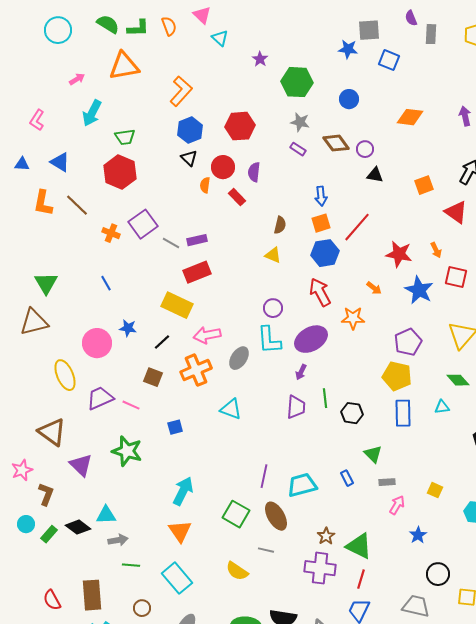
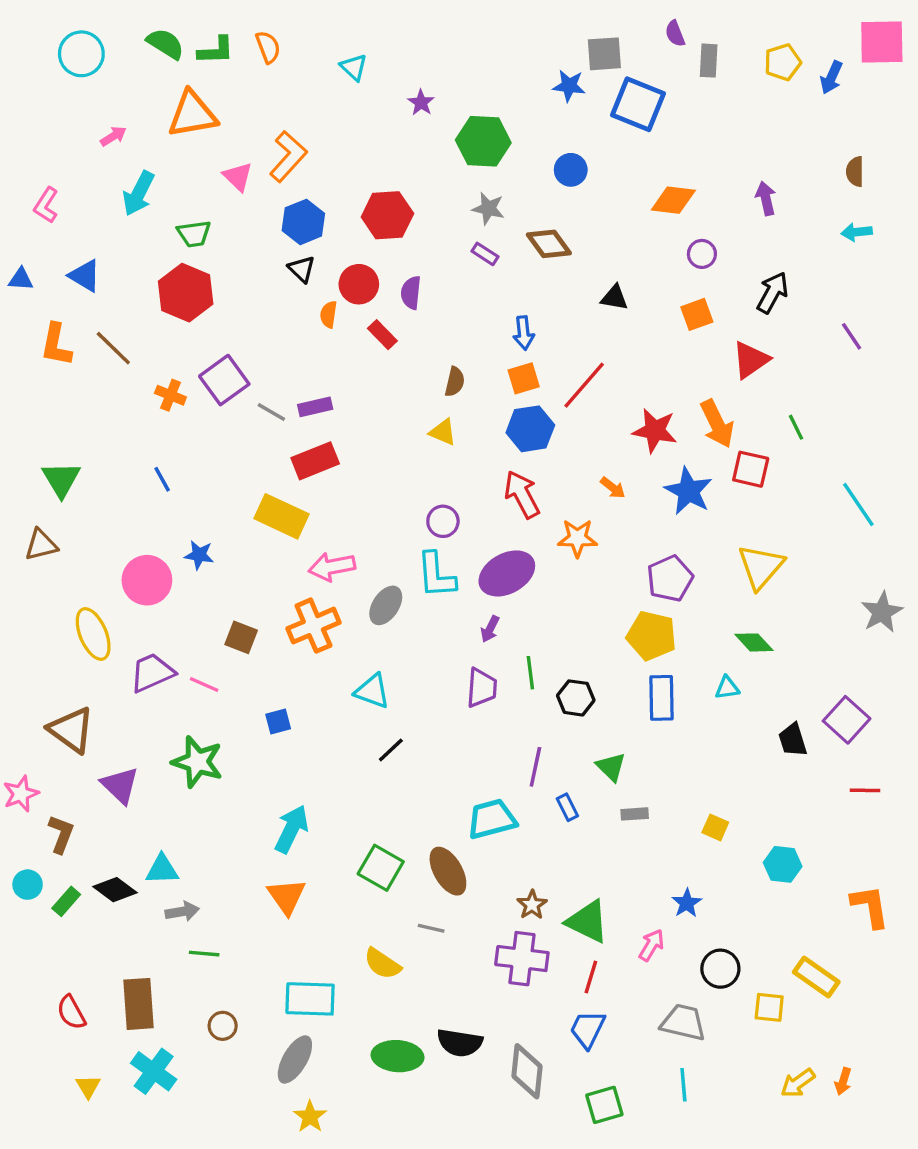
pink triangle: (202, 15) -> (238, 177), moved
blue square: (389, 60) -> (638, 104), size x1.5
purple circle: (365, 149) -> (702, 254), moved
red triangle: (456, 212) -> (751, 360), turned 50
orange arrow: (436, 250) -> (717, 424), size x1.8
brown triangle: (34, 322) -> (41, 545), size x0.7
black line: (162, 342) -> (391, 750), moved
purple line: (264, 476) -> (535, 767), moved
pink arrow: (397, 505) -> (651, 945), moved
cyan rectangle: (177, 578) -> (310, 999), moved, turned -48

